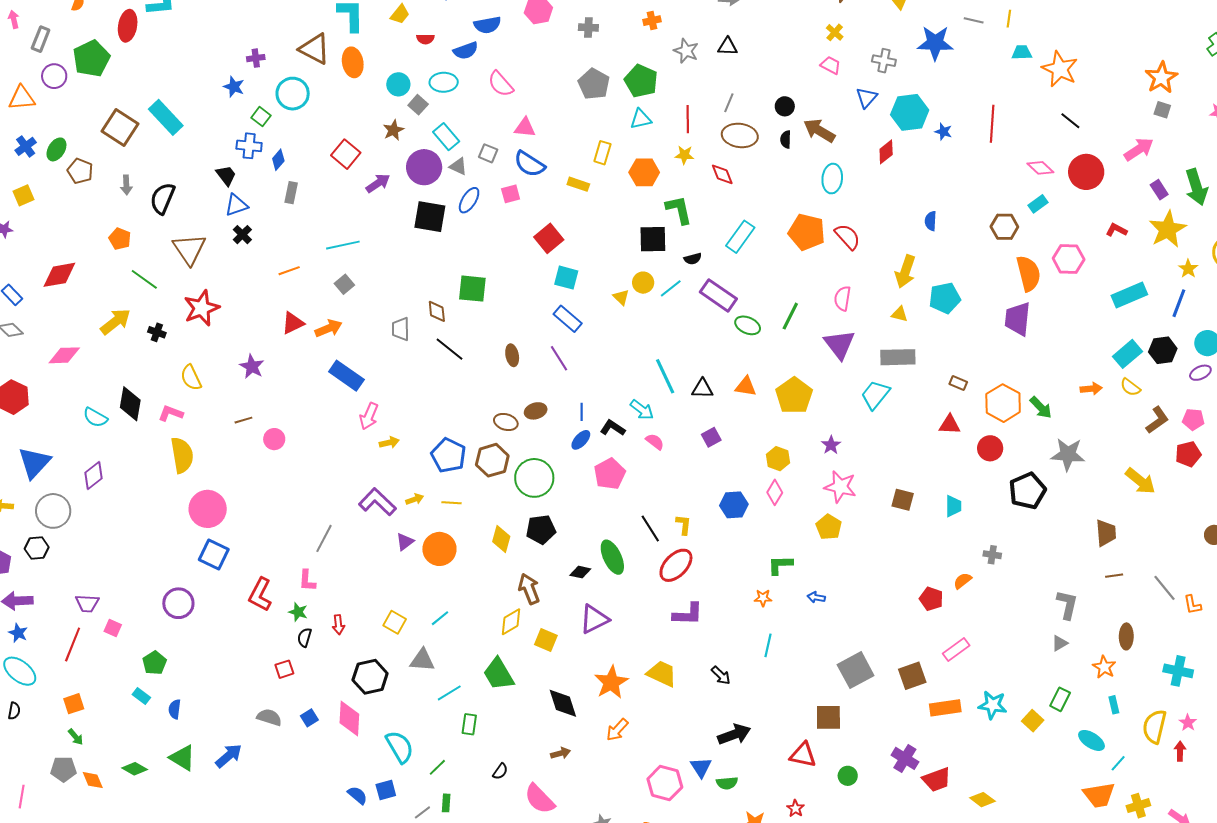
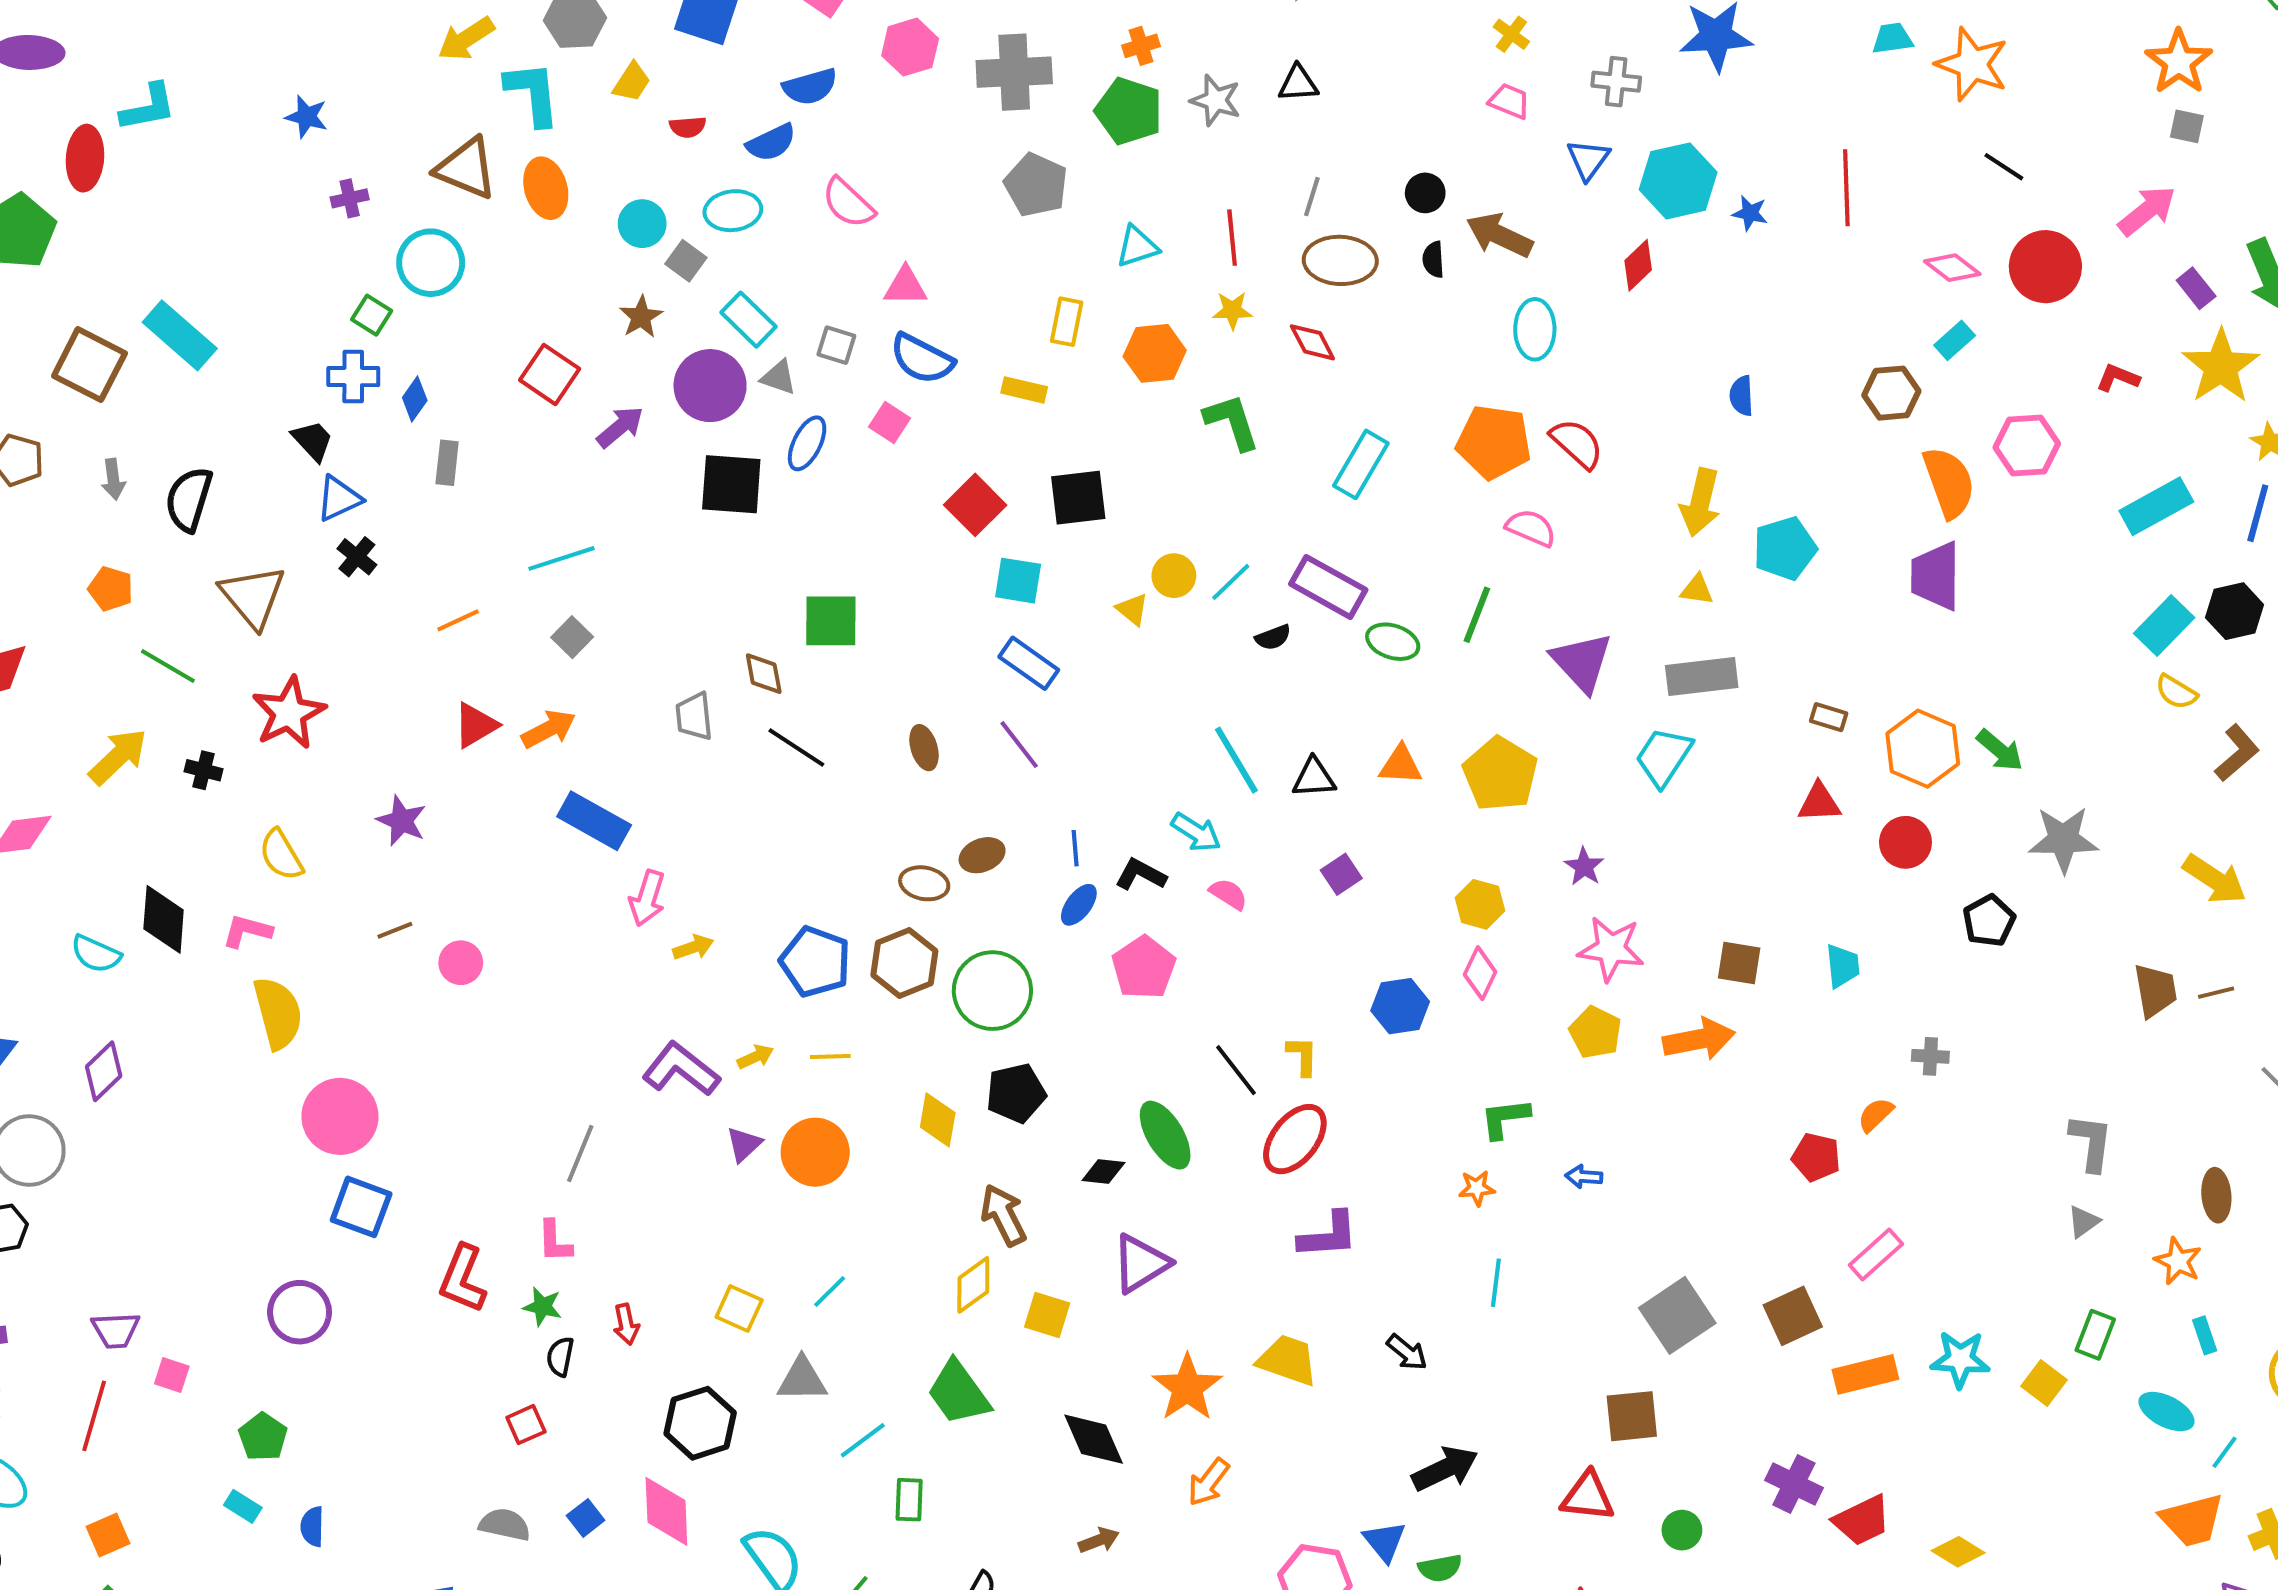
gray cross: (588, 27) -> (1014, 72), size x1.8
green pentagon: (641, 81) -> (1129, 111), moved
blue star: (234, 87) -> (307, 117), moved
pink square: (511, 194) -> (889, 422), turned -36
black square: (653, 239) -> (1078, 498), moved
black semicircle: (693, 259) -> (1273, 637), moved
pink semicircle: (842, 298) -> (1531, 528), moved, turned 110
orange arrow: (1091, 389) -> (1699, 1039), moved, size x1.6
black pentagon: (1027, 491) -> (1989, 921), size x0.7
brown line: (1114, 576) -> (2216, 993), moved

